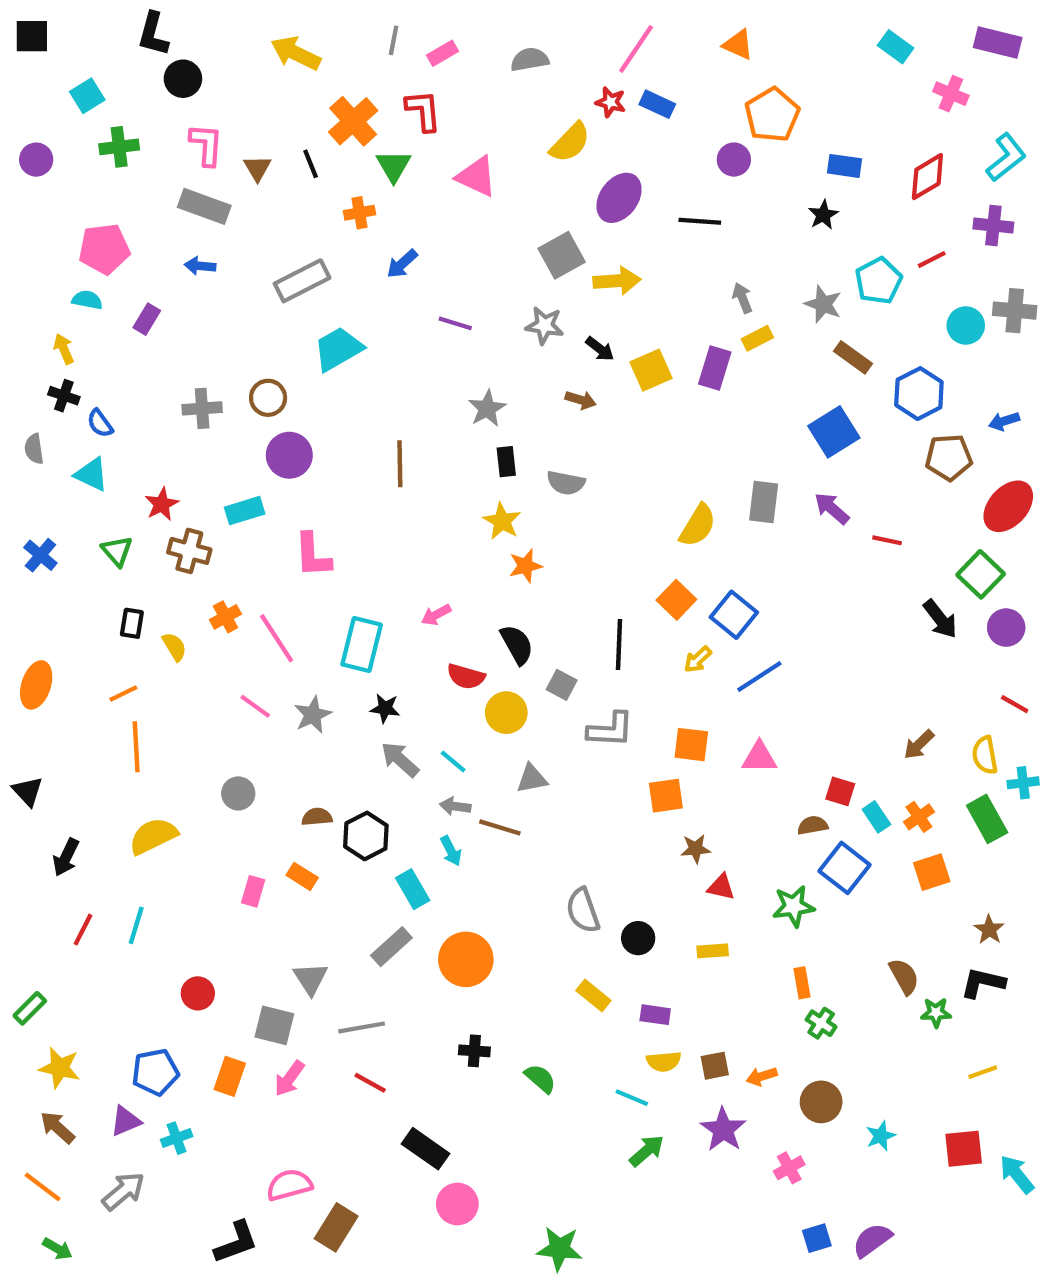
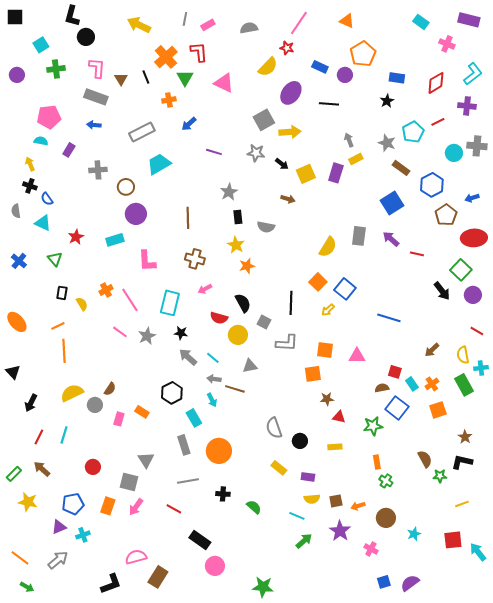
blue rectangle: (657, 104) -> (320, 67), moved
brown arrow: (581, 400) -> (288, 199), moved
gray cross: (202, 408) -> (98, 170), moved
brown pentagon: (949, 457) -> (446, 215), turned -30
red ellipse: (1008, 506) -> (474, 238), turned 45
brown cross: (189, 551) -> (195, 259), moved
blue line: (759, 676) -> (389, 318), moved, turned 50
orange ellipse: (36, 685) -> (17, 322), turned -60
gray circle: (238, 793) -> (95, 405), moved
brown semicircle: (317, 817) -> (110, 389), moved, turned 128
gray rectangle: (391, 947) -> (184, 445), turned -66
gray line: (362, 1027) -> (188, 481), moved
brown arrow: (57, 1127) -> (42, 469), moved
pink cross: (789, 1168) -> (371, 549), turned -32

